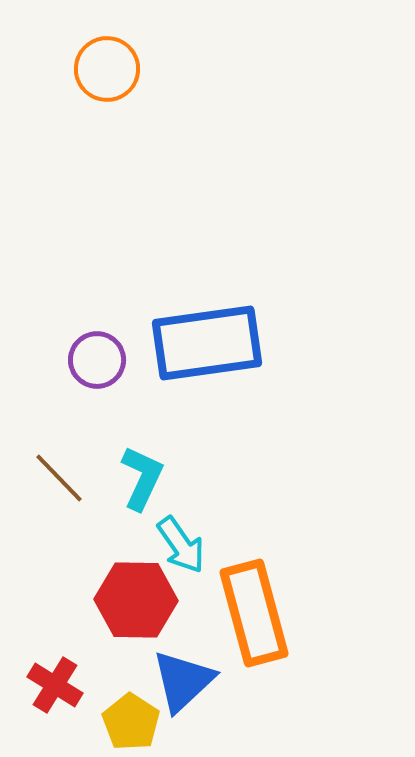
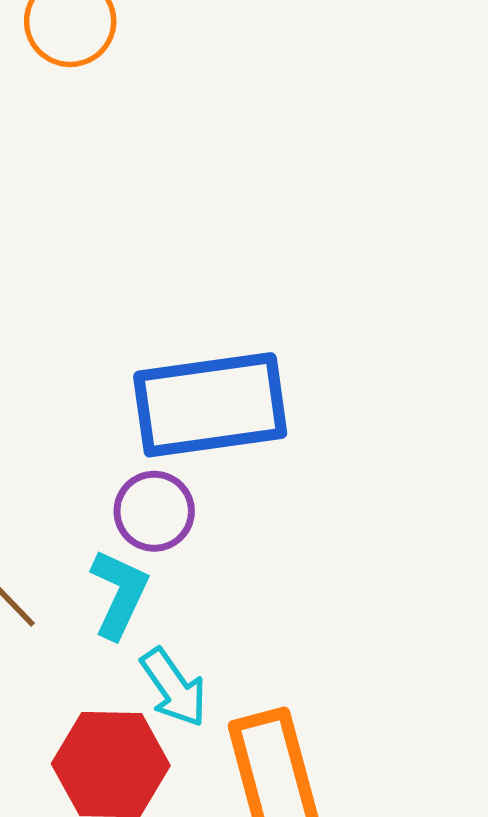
purple circle: (97, 360) -> (154, 511), moved

